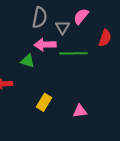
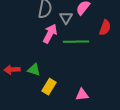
pink arrow: (45, 45) -> (50, 34), turned 120
green triangle: (28, 61) -> (34, 70), moved

